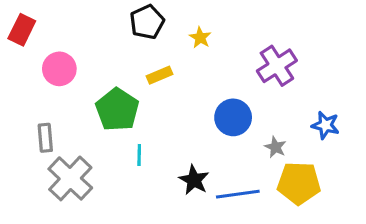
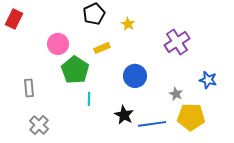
pink circle: (59, 69) -> (58, 44), moved
blue circle: (233, 117) -> (135, 76), moved
gray cross: (70, 178) -> (39, 125), moved, size x0.7

